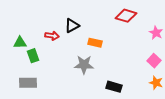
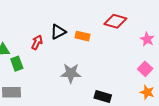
red arrow: (52, 36) -> (37, 42), turned -72
orange rectangle: (95, 43) -> (83, 36), moved

